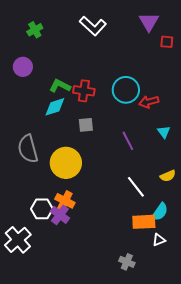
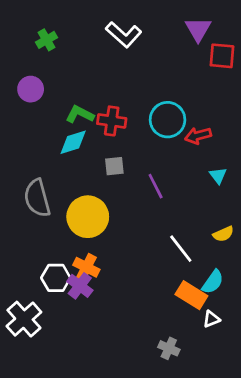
red square: (167, 42) -> (222, 56), size x1.5
purple line: (128, 141) -> (156, 186), moved
orange rectangle: (144, 222) -> (191, 295), turned 35

